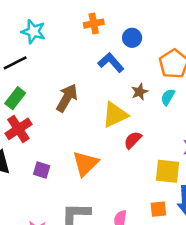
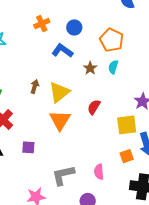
brown arrow: (67, 98) -> (35, 86), size x0.6
yellow triangle: (115, 115) -> (59, 92), moved
orange triangle: (85, 164) -> (60, 120), moved

